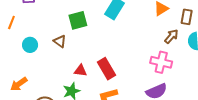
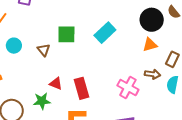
brown arrow: (171, 36) -> (153, 74), turned 42
pink cross: (161, 62) -> (128, 88), moved

